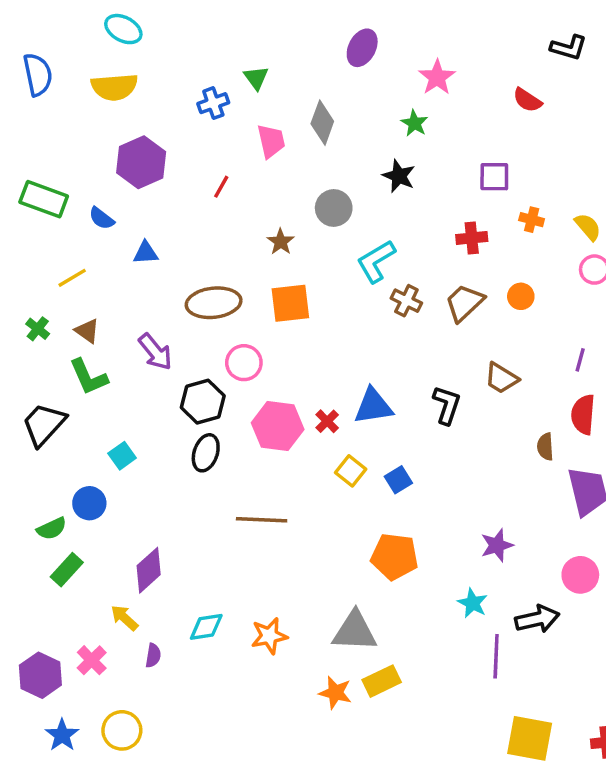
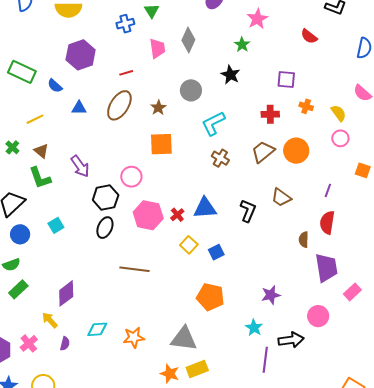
red line: (221, 187) -> (126, 73), turned 40
orange circle: (521, 296) -> (296, 151), size x1.6
brown cross: (406, 301) -> (220, 158), moved
brown ellipse: (214, 303) -> (119, 105), moved, turned -56
blue circle: (89, 503) -> (20, 234), moved

